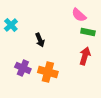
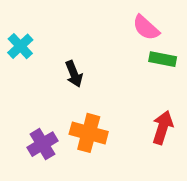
red arrow: (85, 56) -> (163, 127), moved
purple cross: (23, 68) -> (43, 144), moved, turned 35

